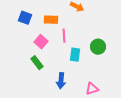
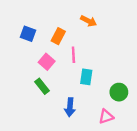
orange rectangle: (51, 20) -> (58, 36), turned -64
green circle: (98, 47) -> (119, 92), moved

